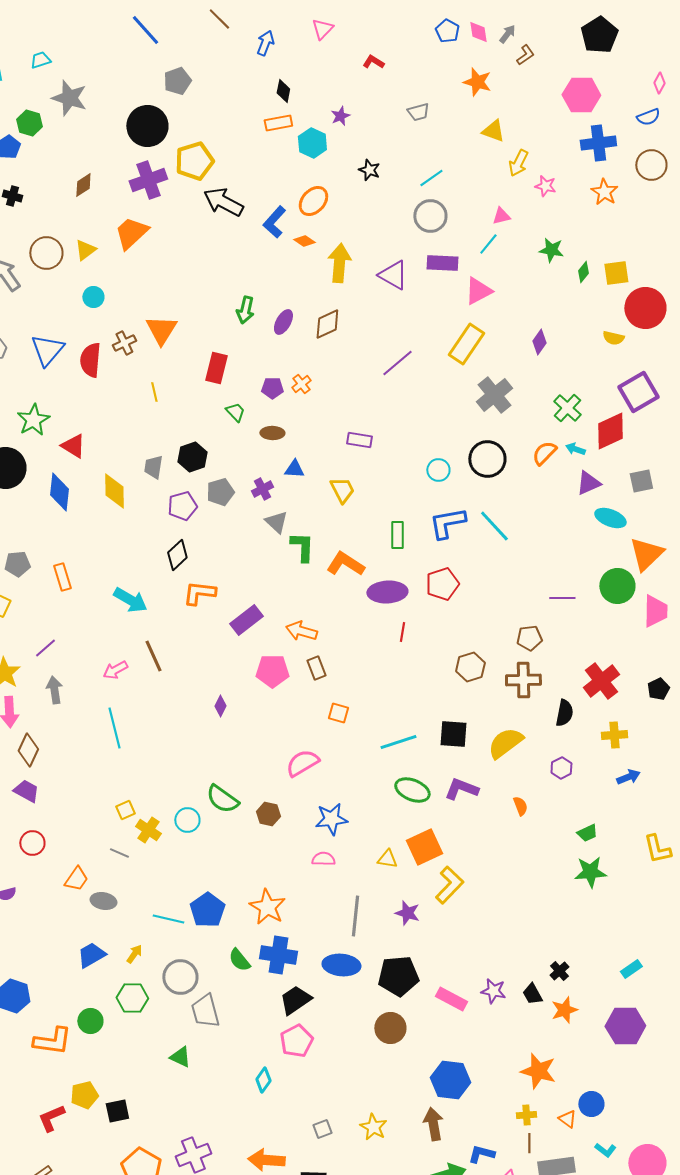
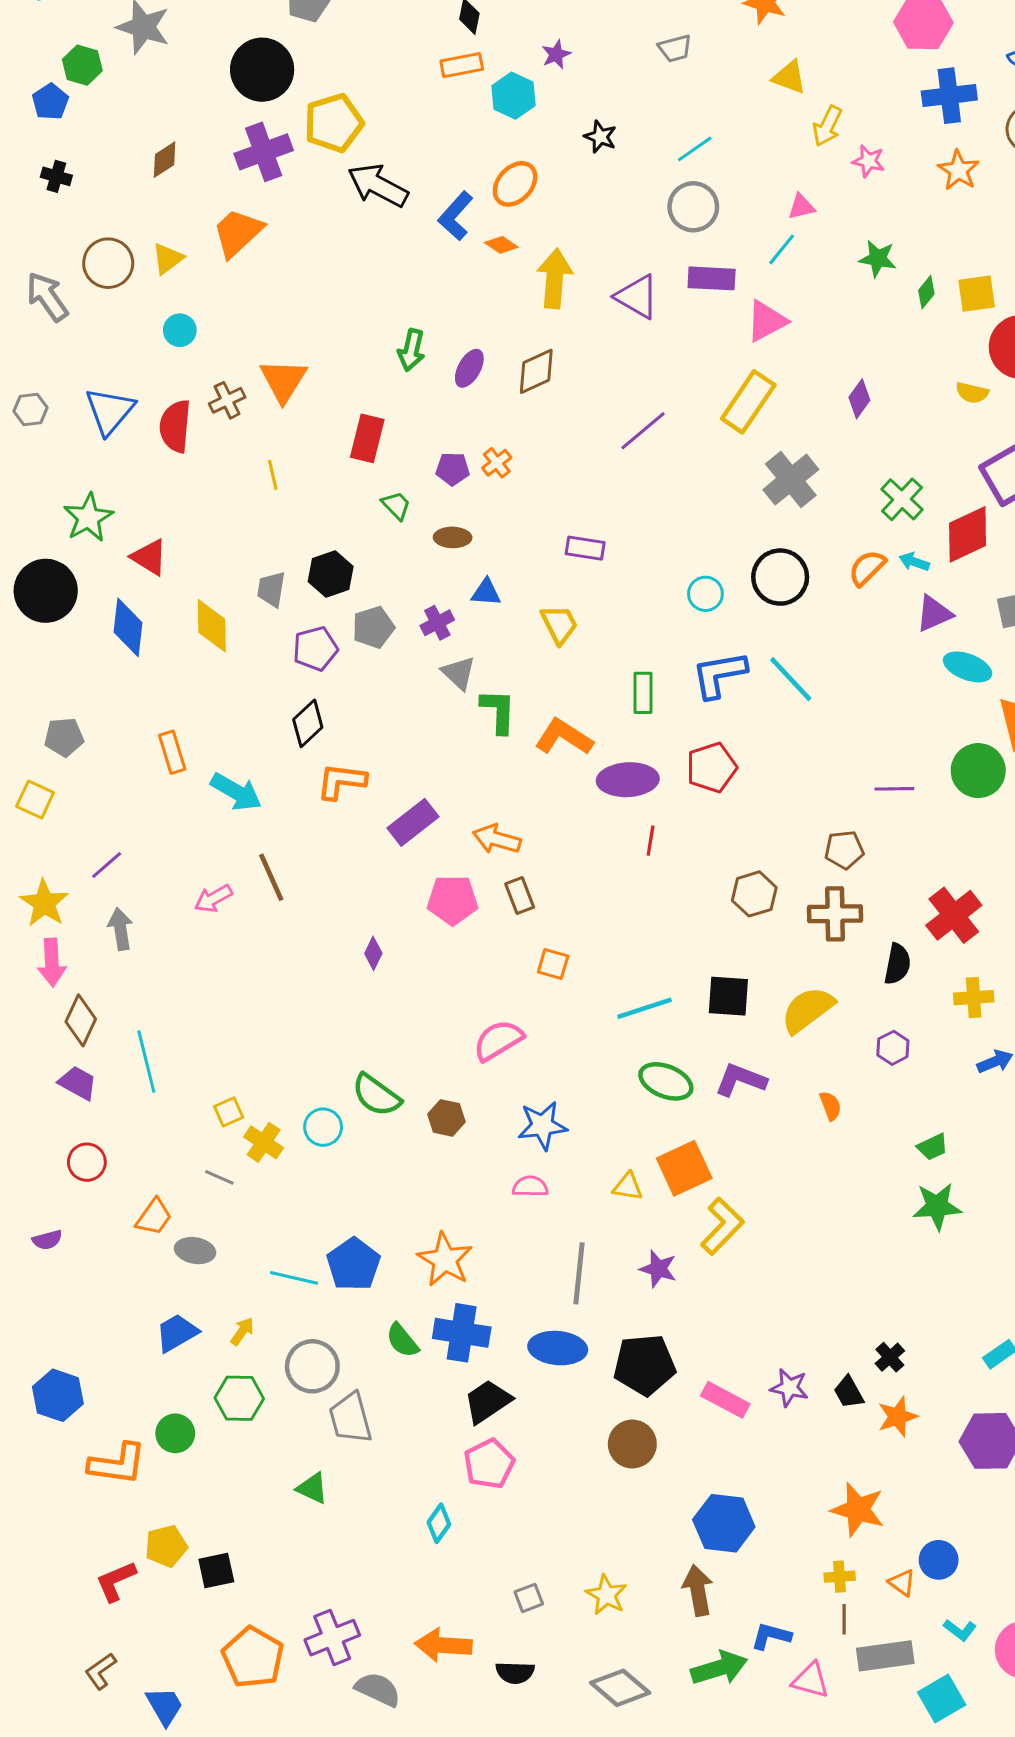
orange rectangle: (62, 577) -> (172, 752), moved
cyan line: (114, 728) -> (146, 1062), moved

